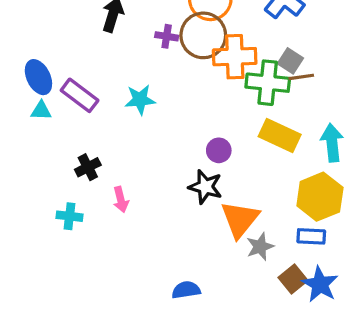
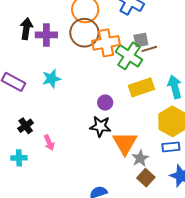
purple cross: (167, 36) -> (46, 35), moved, size x1.5
gray square: (290, 61) -> (141, 40), turned -35
green cross: (268, 83) -> (129, 56), turned 36
yellow rectangle: (280, 135) -> (141, 87), turned -35
brown square: (293, 279) -> (146, 178), moved

